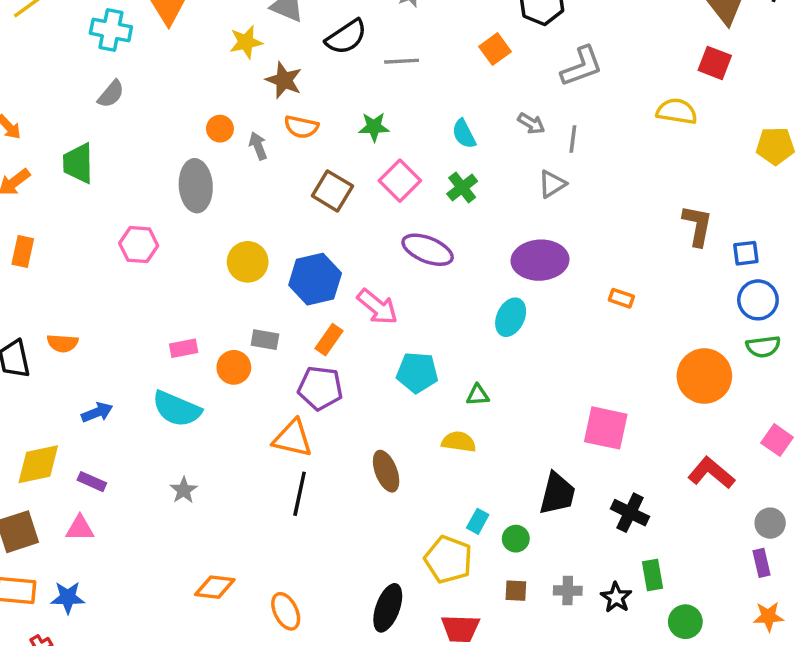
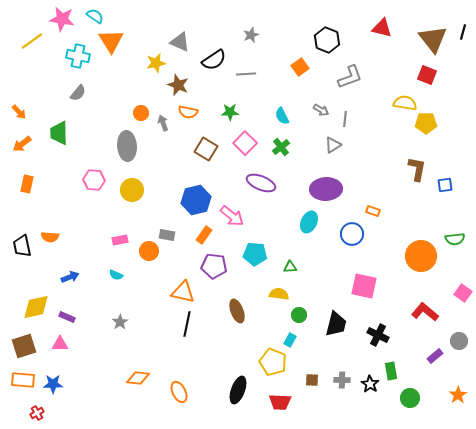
yellow pentagon: (775, 146) -> (426, 123), moved
yellow circle: (248, 262) -> (132, 190), moved
blue circle: (758, 300) -> (352, 234), moved
purple pentagon: (320, 388) -> (214, 266), moved
cyan semicircle: (177, 409) -> (116, 275), size x0.5
green circle: (516, 539) -> (299, 315), moved
purple rectangle: (761, 563) -> (435, 356), moved, turned 63
orange star: (768, 616) -> (458, 395), turned -30

